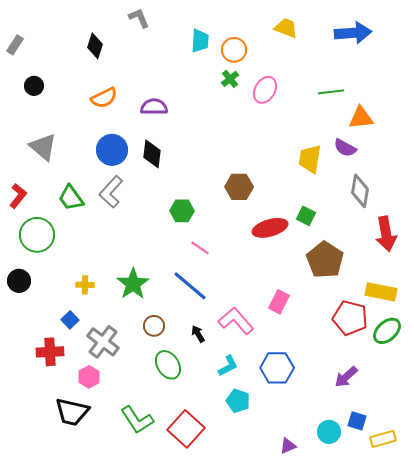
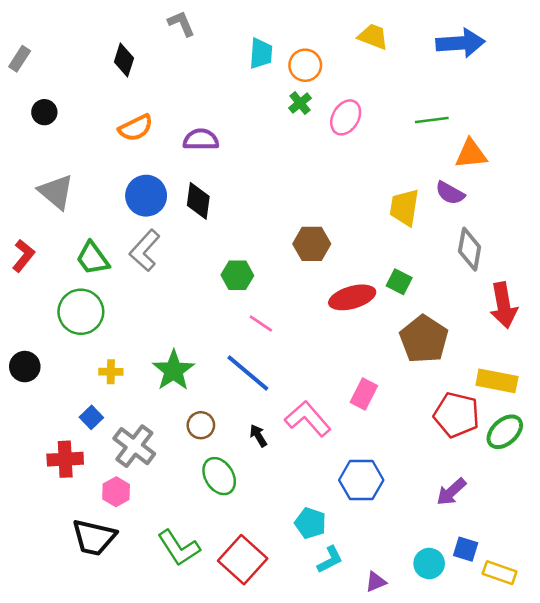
green circle: (37, 235) -> (81, 312), moved
cyan L-shape: (228, 366) -> (330, 560), moved
yellow rectangle: (383, 439) -> (500, 573), turned 35

